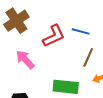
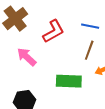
blue line: (81, 31) -> (90, 26), moved

